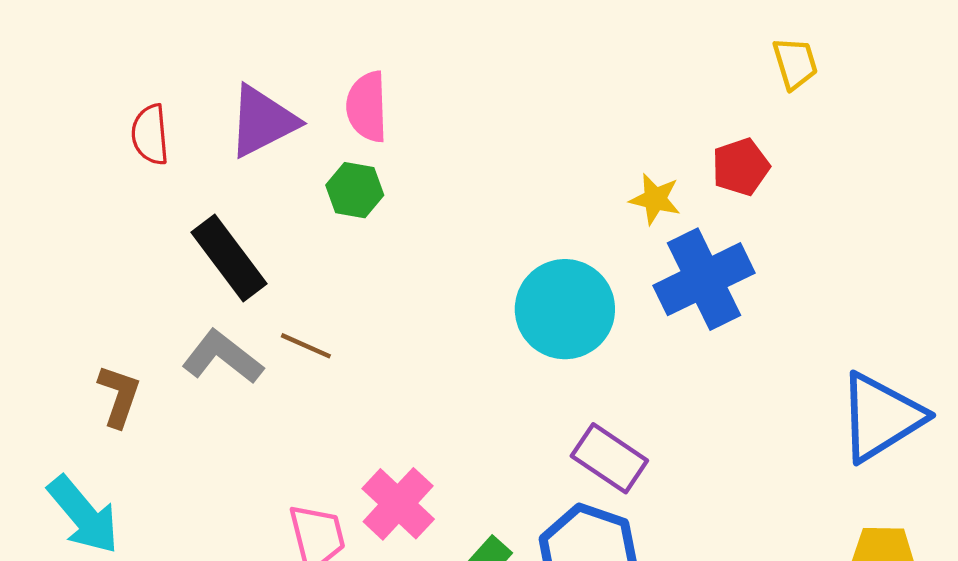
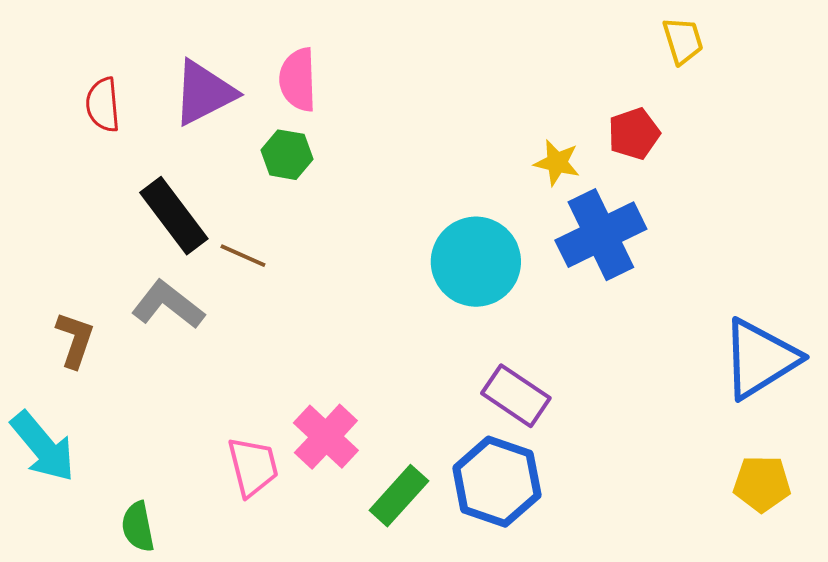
brown line: (306, 346) -> (243, 256), moved

